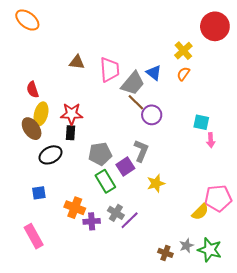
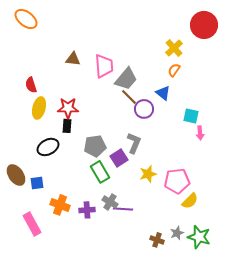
blue triangle: (154, 73) -> (163, 93), moved
brown ellipse: (32, 129) -> (16, 175), moved
pink pentagon: (218, 198) -> (177, 181), moved
orange cross: (75, 208) -> (60, 205), moved
purple line: (130, 220) -> (123, 209), turned 48

